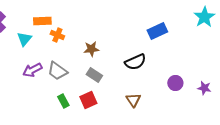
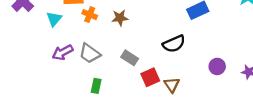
brown star: (91, 49) -> (120, 18), moved
red square: (88, 100) -> (150, 77), moved
green rectangle: (63, 101) -> (96, 86), turned 40

